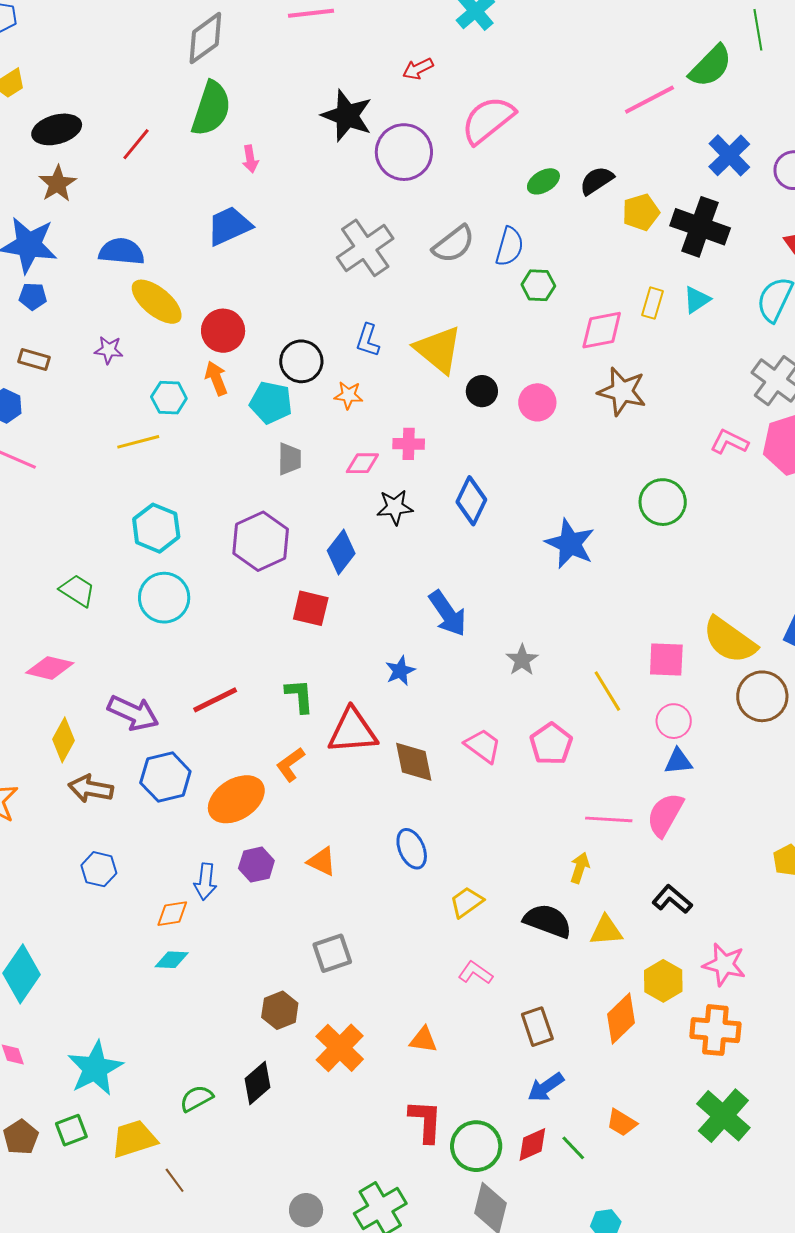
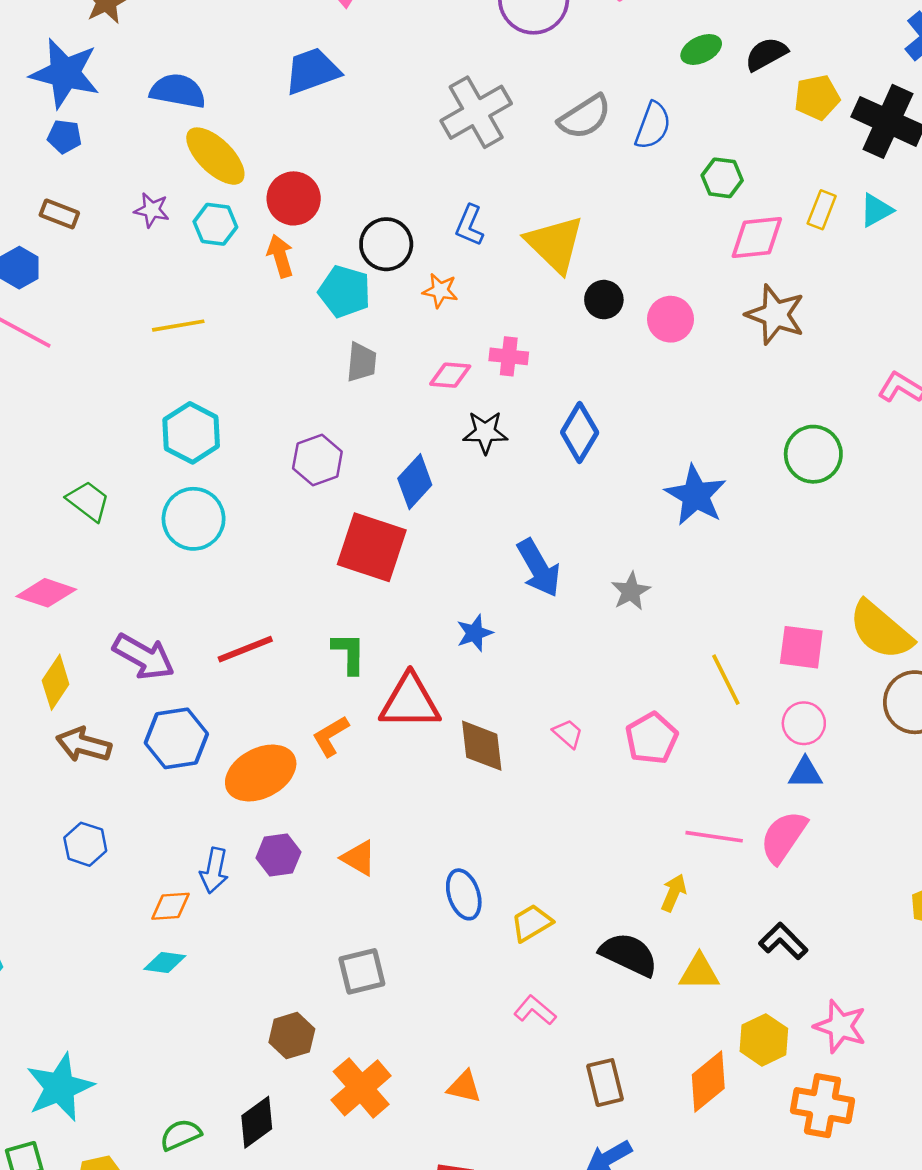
green hexagon: (538, 285) -> (722, 178), moved
cyan hexagon: (169, 398) -> (215, 224), moved
purple hexagon: (261, 541) -> (317, 460), size x0.7
red square: (311, 608) -> (372, 547), size x1.5
gray star: (522, 660) -> (631, 591), moved
pink trapezoid: (483, 746) -> (568, 733), size x0.7
blue ellipse: (412, 849) -> (464, 894), moved

